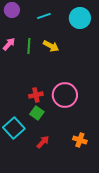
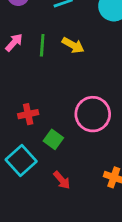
red cross: (36, 95) -> (28, 114), moved
red arrow: (43, 142) -> (62, 180), turned 96

